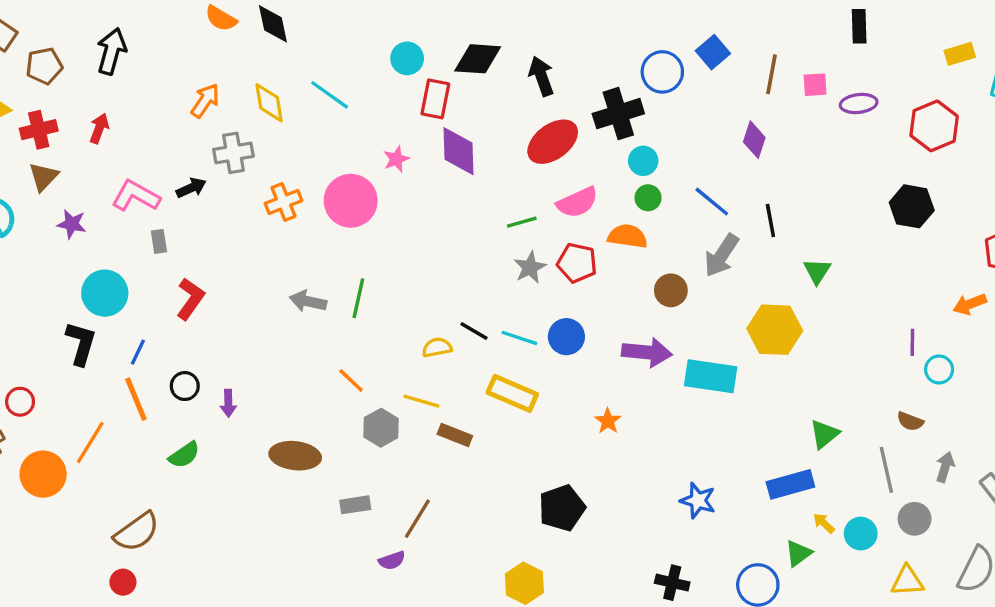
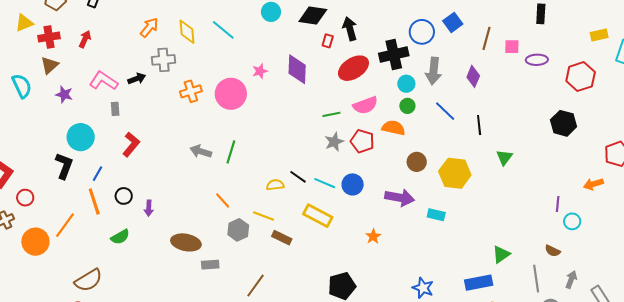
red rectangle: (435, 99) -> (328, 41), moved, size x0.6
gray arrow: (722, 255) -> (434, 71), moved, turned -32
yellow hexagon: (775, 330) -> (455, 173), moved
cyan rectangle: (711, 376) -> (436, 215), size x0.6
gray rectangle: (355, 505) -> (210, 265), moved

